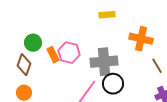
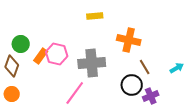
orange rectangle: (53, 55) -> (41, 56), turned 63
black circle: (113, 84) -> (132, 85), moved

